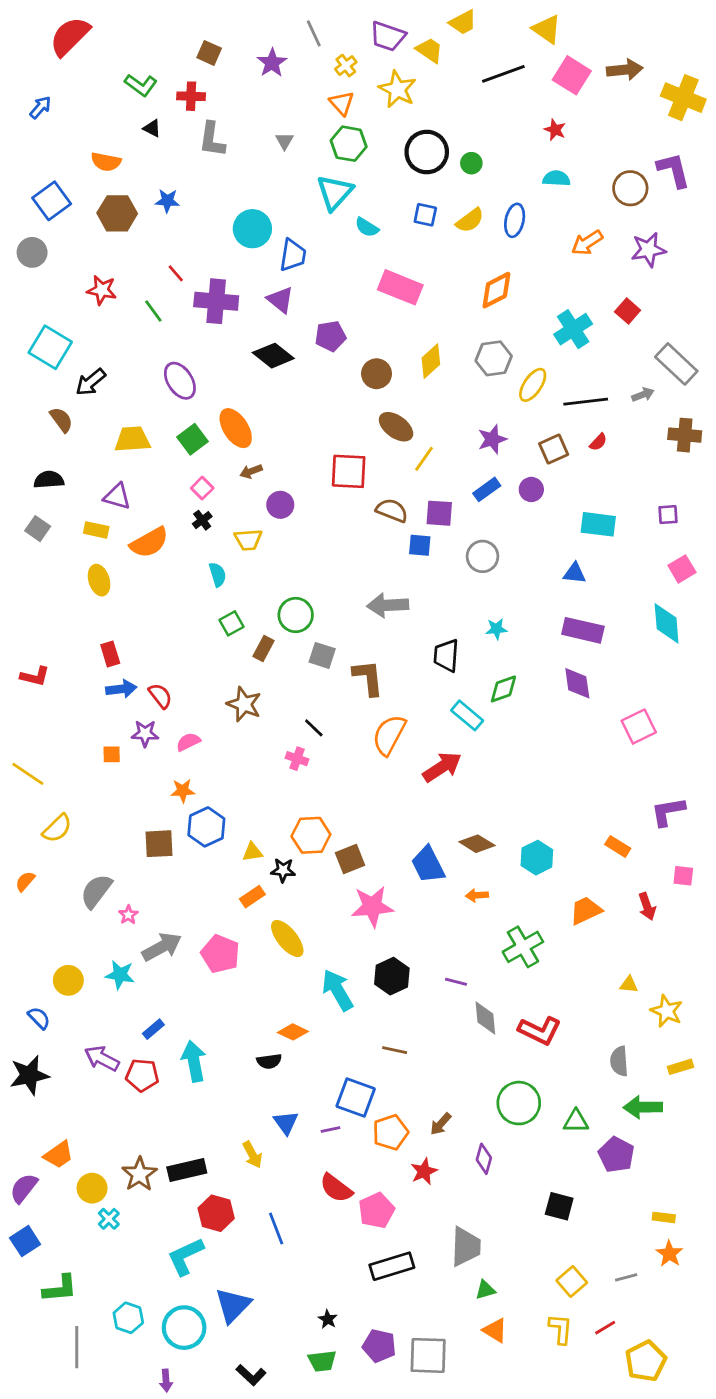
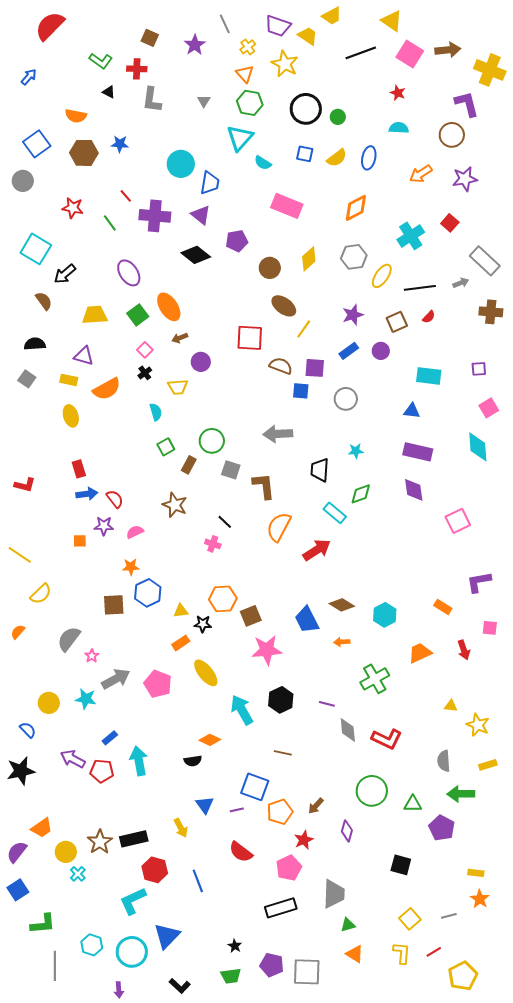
purple L-shape: (674, 170) -> (467, 104), moved
pink pentagon: (377, 1210) -> (289, 868), moved

